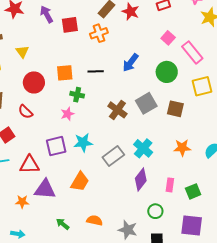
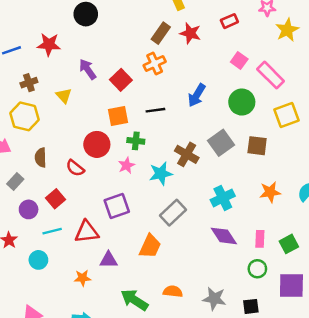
purple arrow: (47, 14) -> (88, 69), moved
red square: (70, 25) -> (121, 80), moved, turned -30
red circle: (34, 82) -> (97, 144), moved
cyan star: (83, 143) -> (161, 174), moved
cyan cross: (143, 148) -> (223, 198), turned 30
gray rectangle: (113, 156) -> (173, 213), moved
purple diamond: (141, 179) -> (224, 236), turned -65
purple triangle: (45, 189) -> (109, 260), size x0.7
green circle: (155, 211) -> (257, 269), moved
green arrow: (63, 224) -> (134, 300), size x1.6

